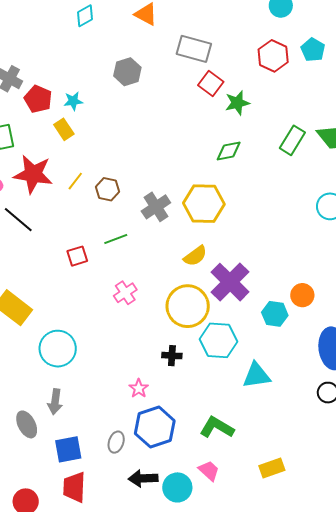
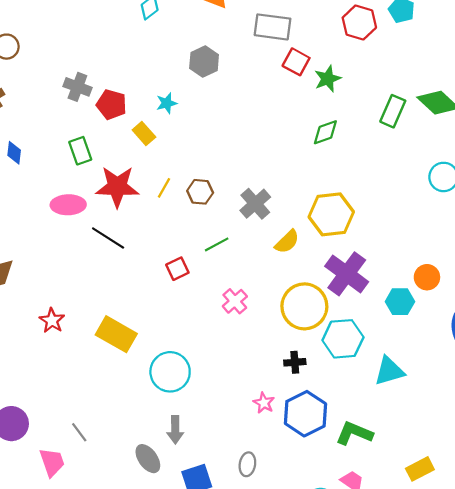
cyan star: (73, 101) -> (167, 103), moved
yellow hexagon: (204, 204) -> (331, 214), moved
yellow semicircle: (195, 256) -> (287, 242), moved
blue hexagon: (155, 427) -> (306, 414), moved

